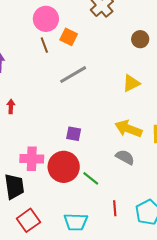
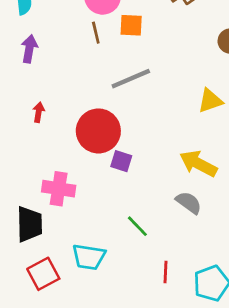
orange square: (69, 37) -> (131, 25), turned -30
red circle: (64, 167) -> (98, 131), moved
cyan trapezoid: (76, 222) -> (89, 257), moved

